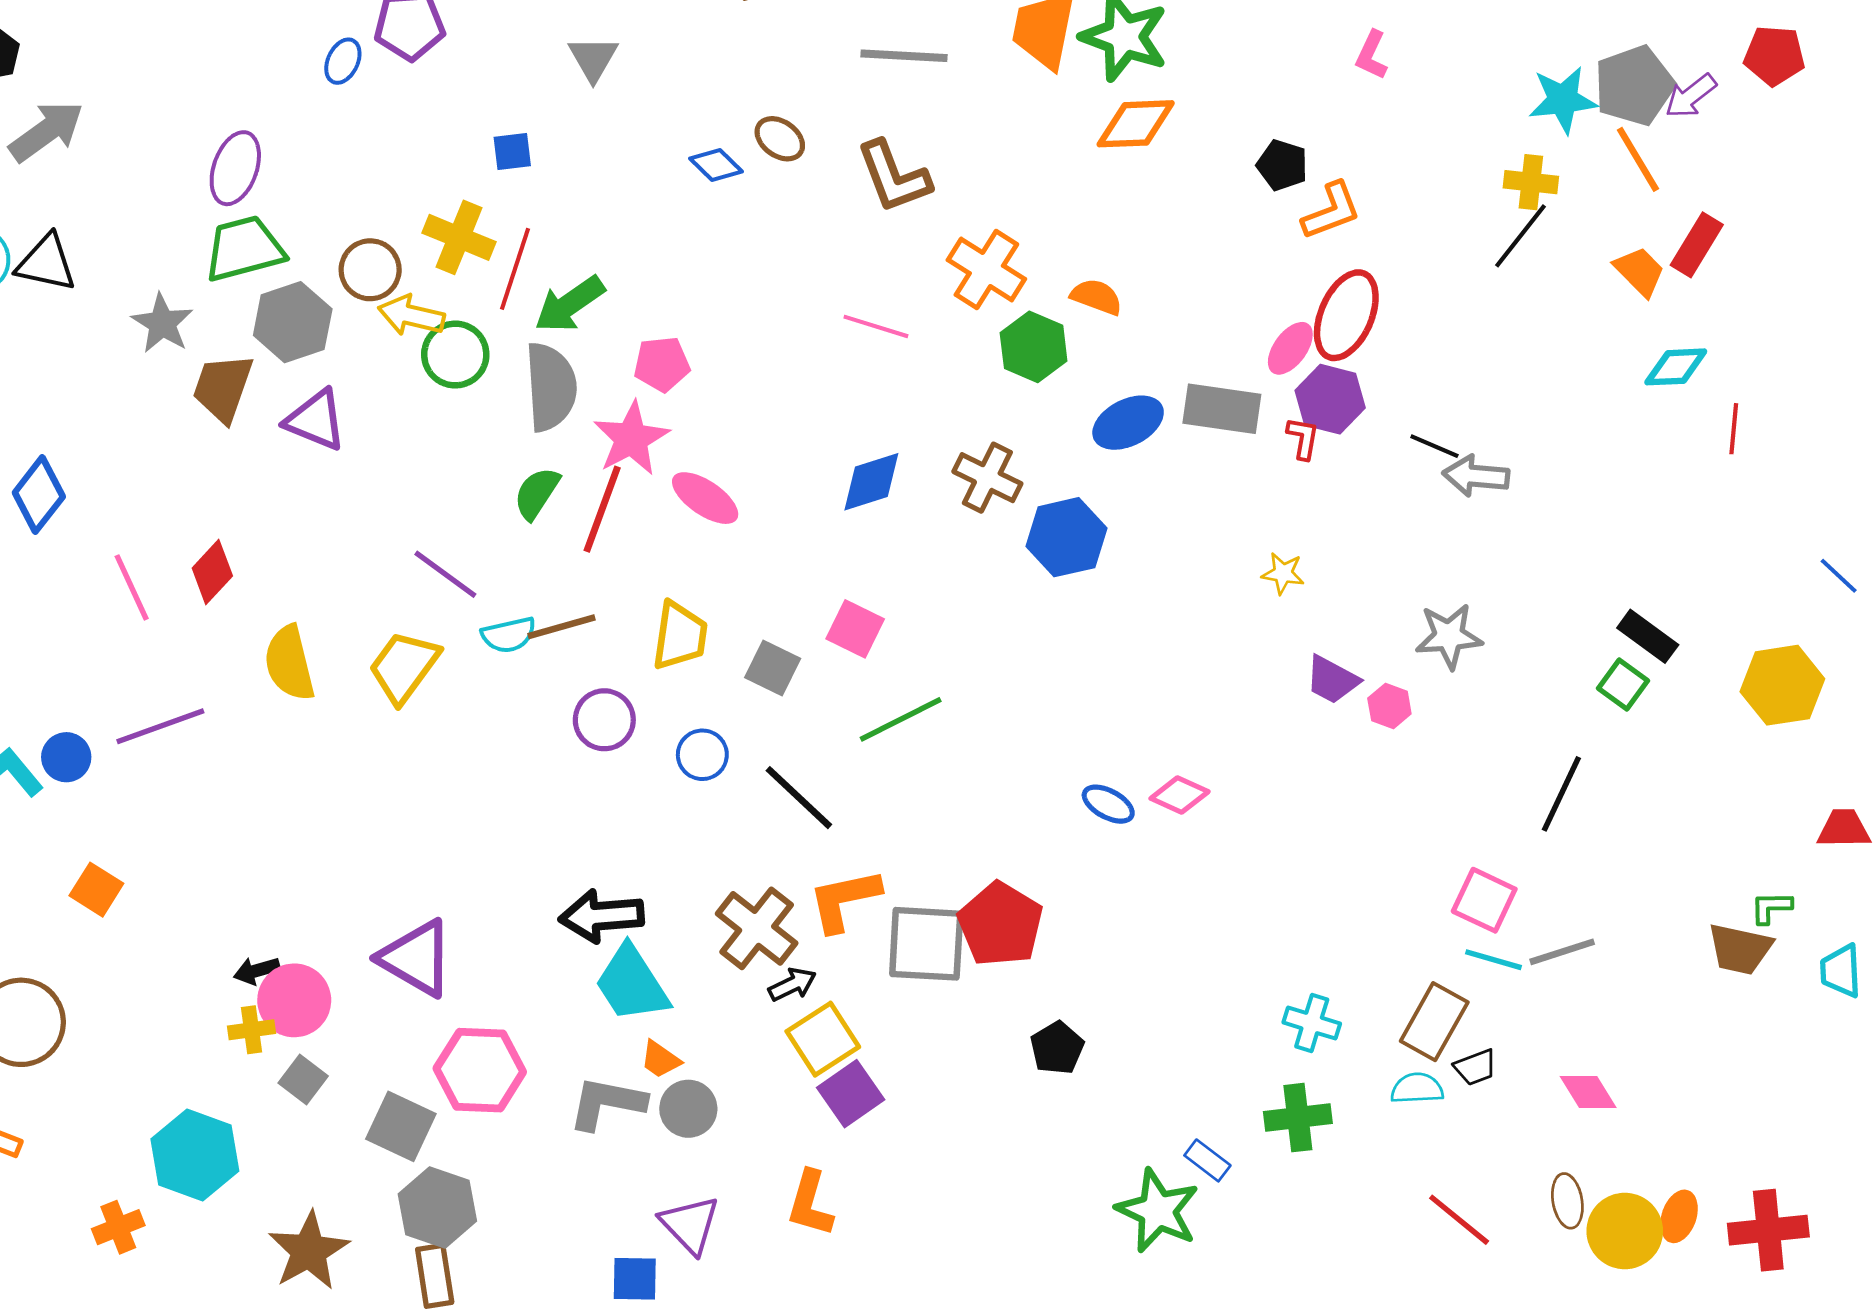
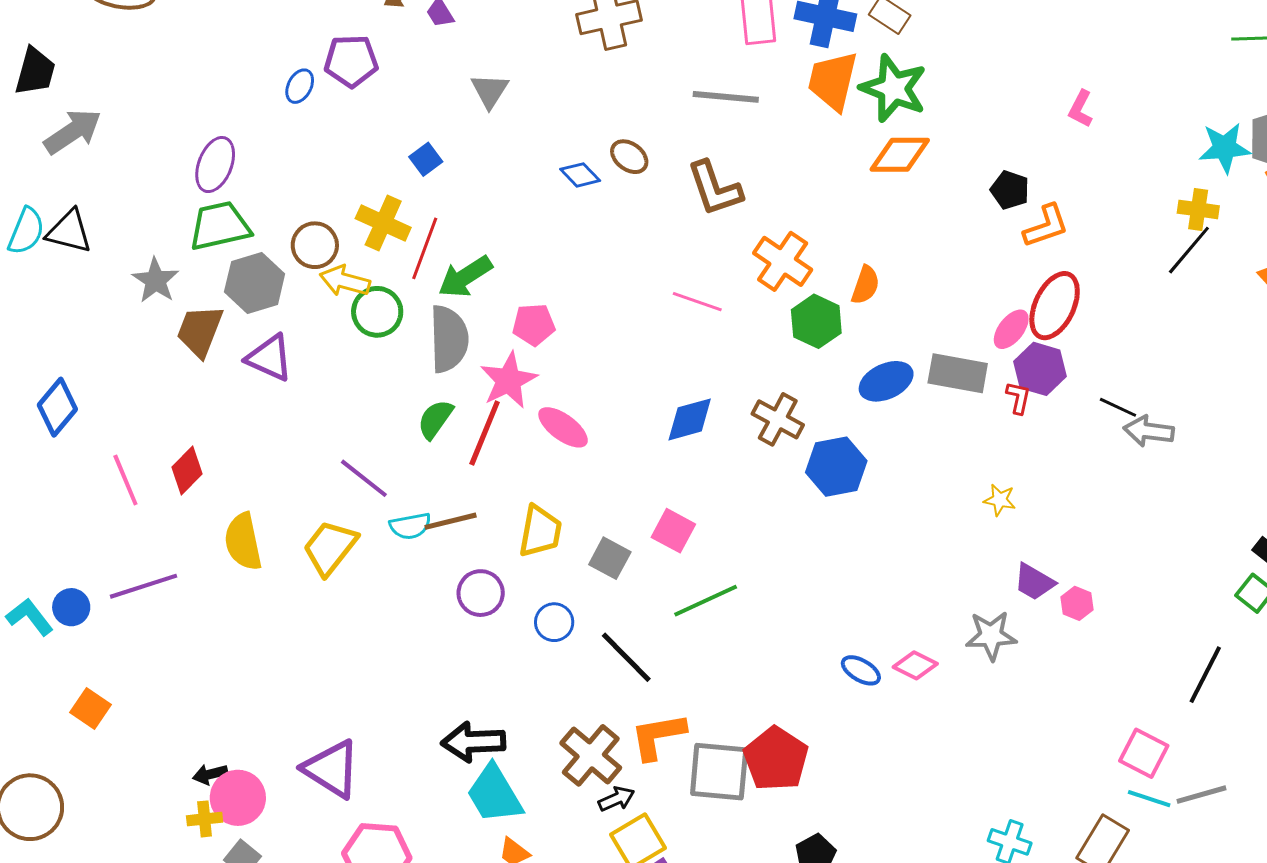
blue square: (512, 152) -> (426, 159), turned -32
orange semicircle: (1096, 297) -> (865, 285), turned 87
gray star: (1449, 636) -> (991, 636), moved

